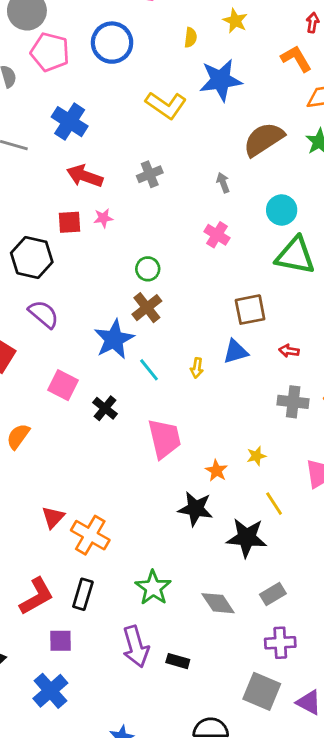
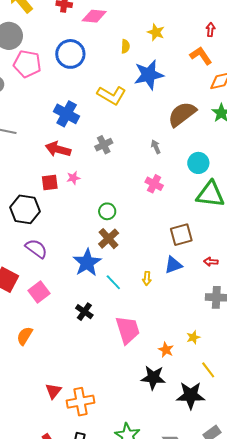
blue cross: (70, 122) -> (67, 114), moved
pink square: (63, 385) -> (39, 292), moved, turned 30
orange cross: (90, 535) -> (81, 402), turned -36

